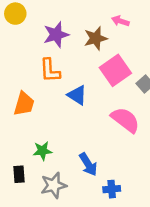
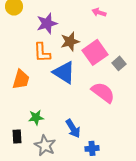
brown star: (96, 38) -> (70, 41), moved
blue triangle: (77, 95) -> (64, 72), size x1.4
gray star: (54, 185) -> (45, 145), turned -30

